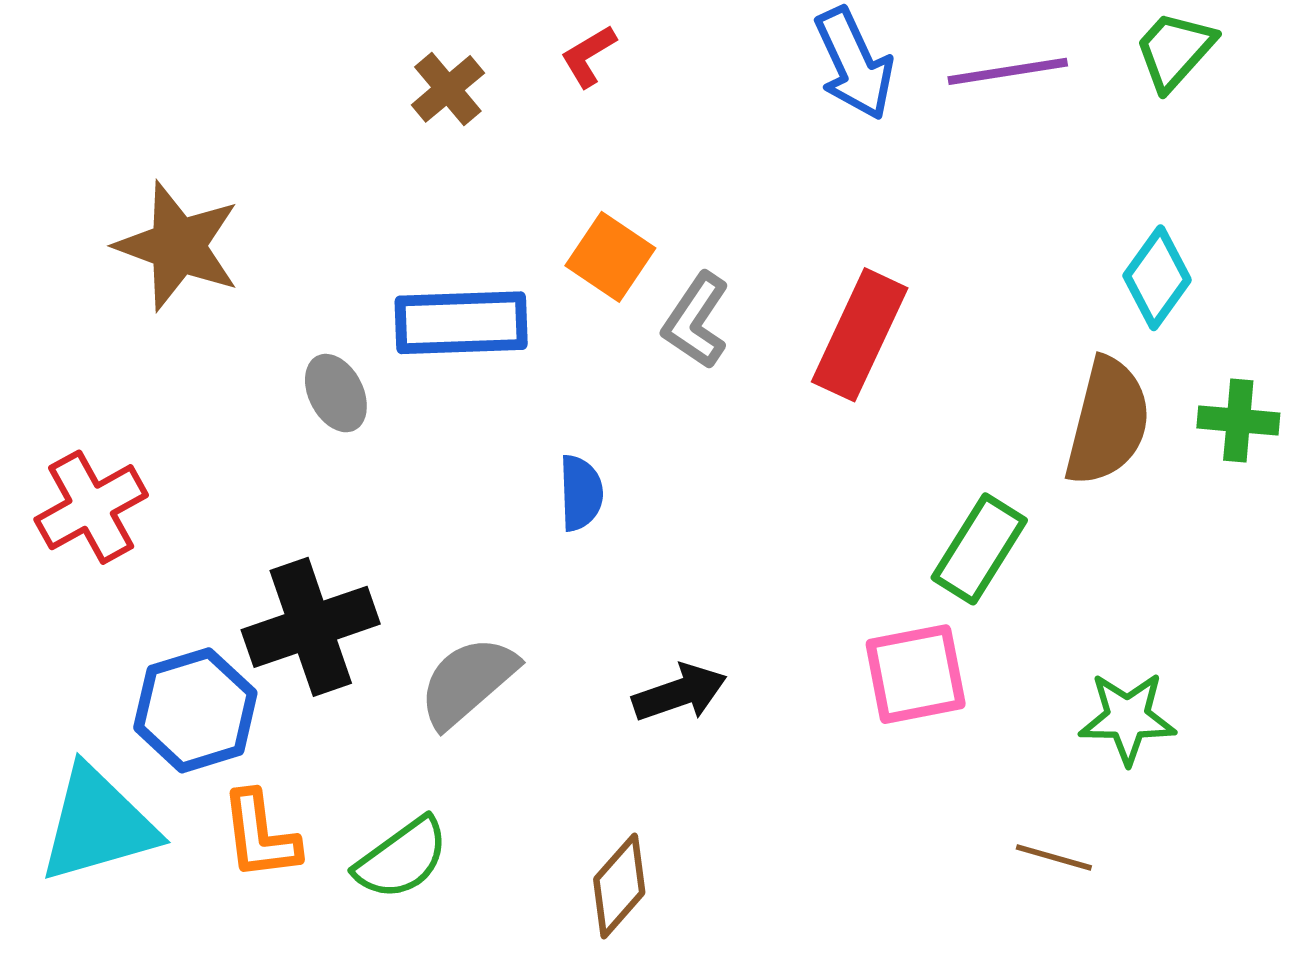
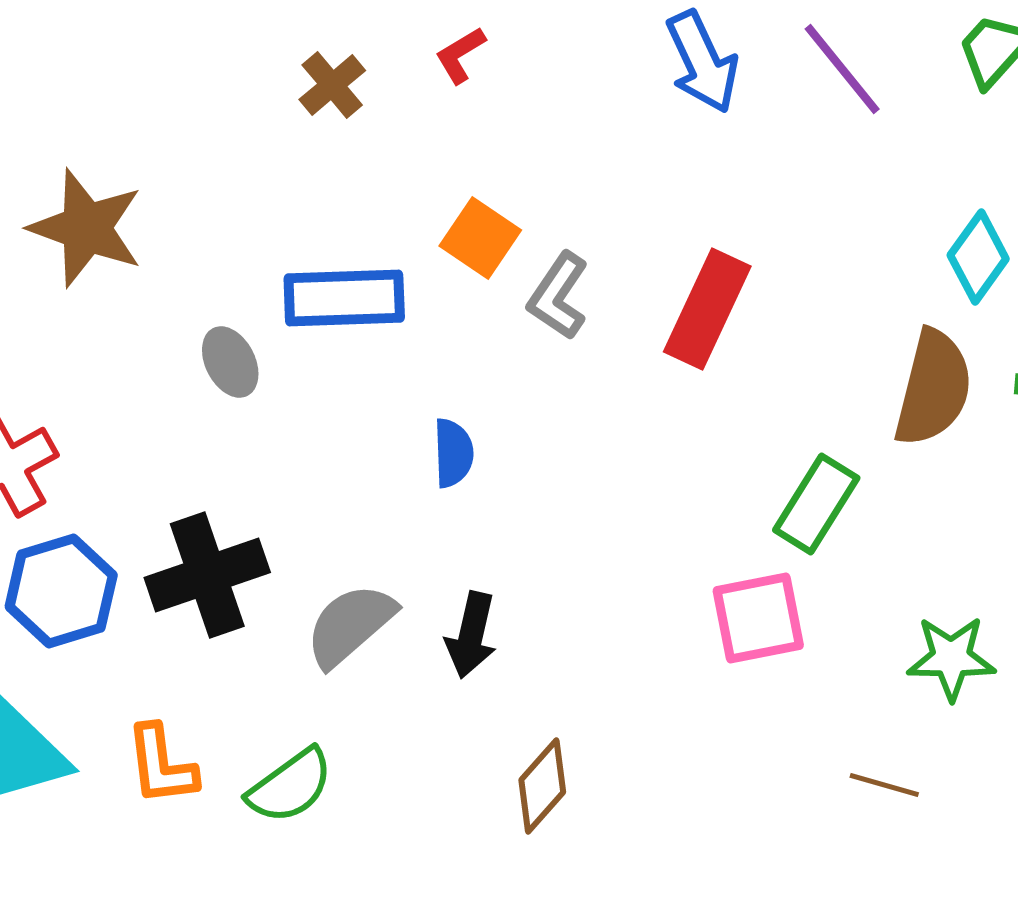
purple line: (1008, 71) -> (842, 69), turned 60
black arrow: (680, 693) -> (471, 635), moved, turned 122
blue hexagon: (195, 710) -> (61, 591), moved
brown diamond: (619, 886) -> (542, 786), moved

